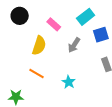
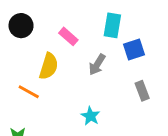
cyan rectangle: (86, 17) -> (112, 25), turned -42
orange line: (36, 74) -> (29, 92), moved

